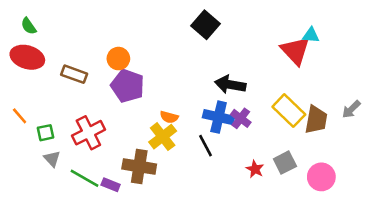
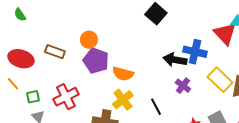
red ellipse: (27, 57) -> (21, 59), moved
orange semicircle: (169, 117) -> (123, 74), moved, size x1.5
blue cross: (219, 117) -> (195, 52), moved

